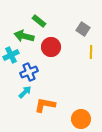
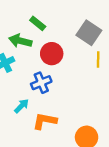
gray square: (83, 29) -> (89, 33), size x1.5
blue cross: (29, 72) -> (41, 83), moved

